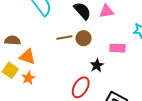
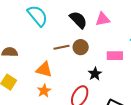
orange triangle: (27, 57) -> (44, 70), moved
orange star: (28, 78) -> (44, 91), moved

